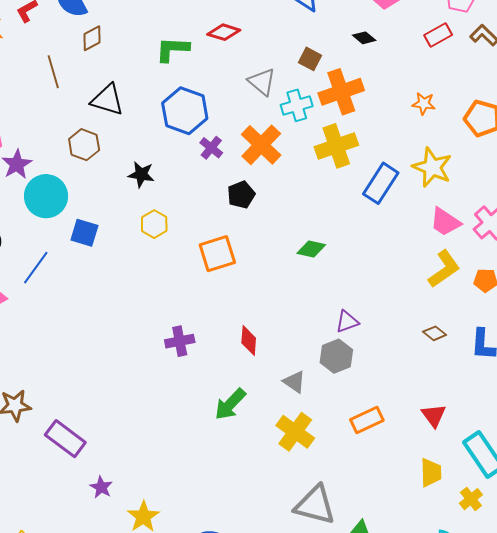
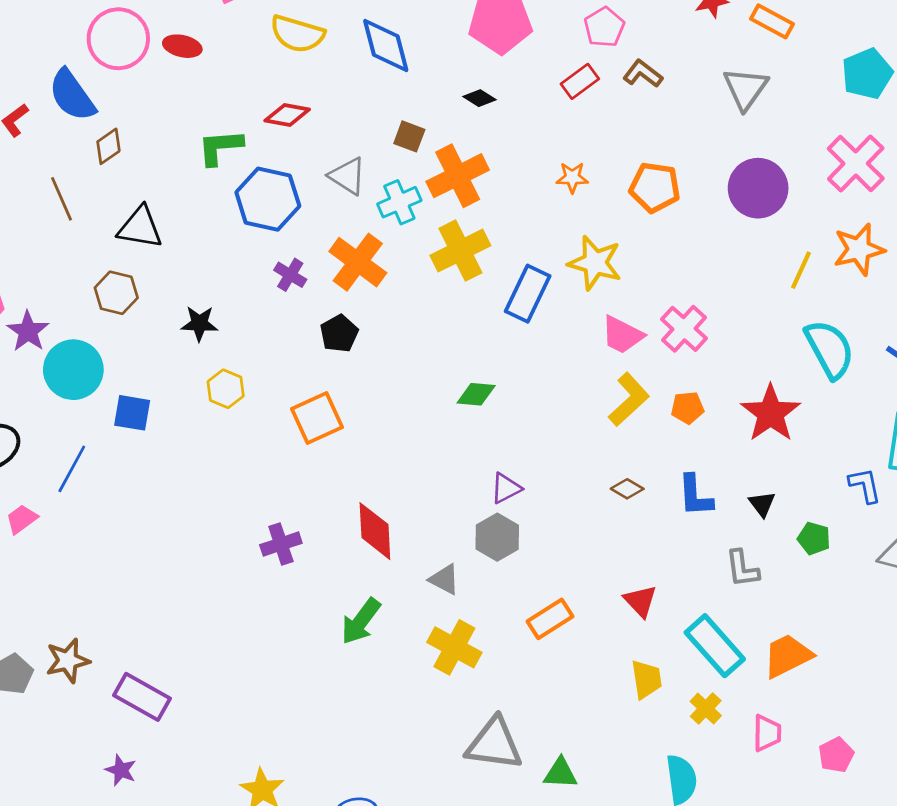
blue hexagon: (185, 111) -> (268, 199), moved
green diamond: (311, 249) -> (476, 394), moved
red diamond: (249, 340) -> (375, 531), size x1.4
purple star: (101, 487) -> (121, 770), moved

